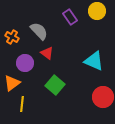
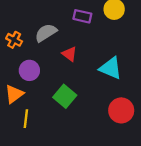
purple rectangle: (70, 17) -> (82, 16), turned -42
gray semicircle: (39, 31) -> (46, 33), turned -78
red triangle: (47, 53) -> (69, 54), moved

